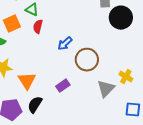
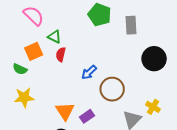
black circle: (121, 18) -> (154, 59), moved
orange triangle: (27, 81) -> (65, 111), moved

